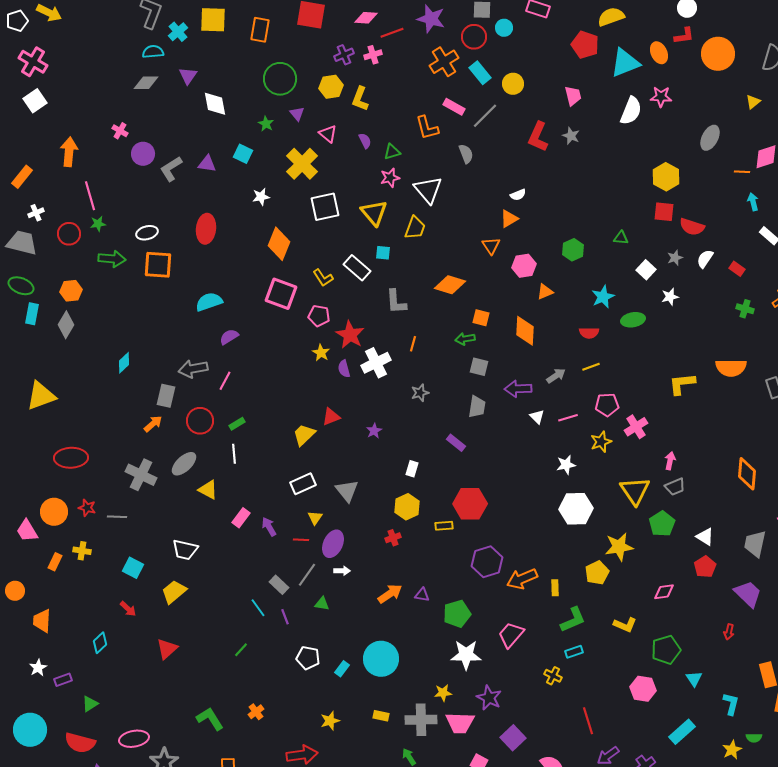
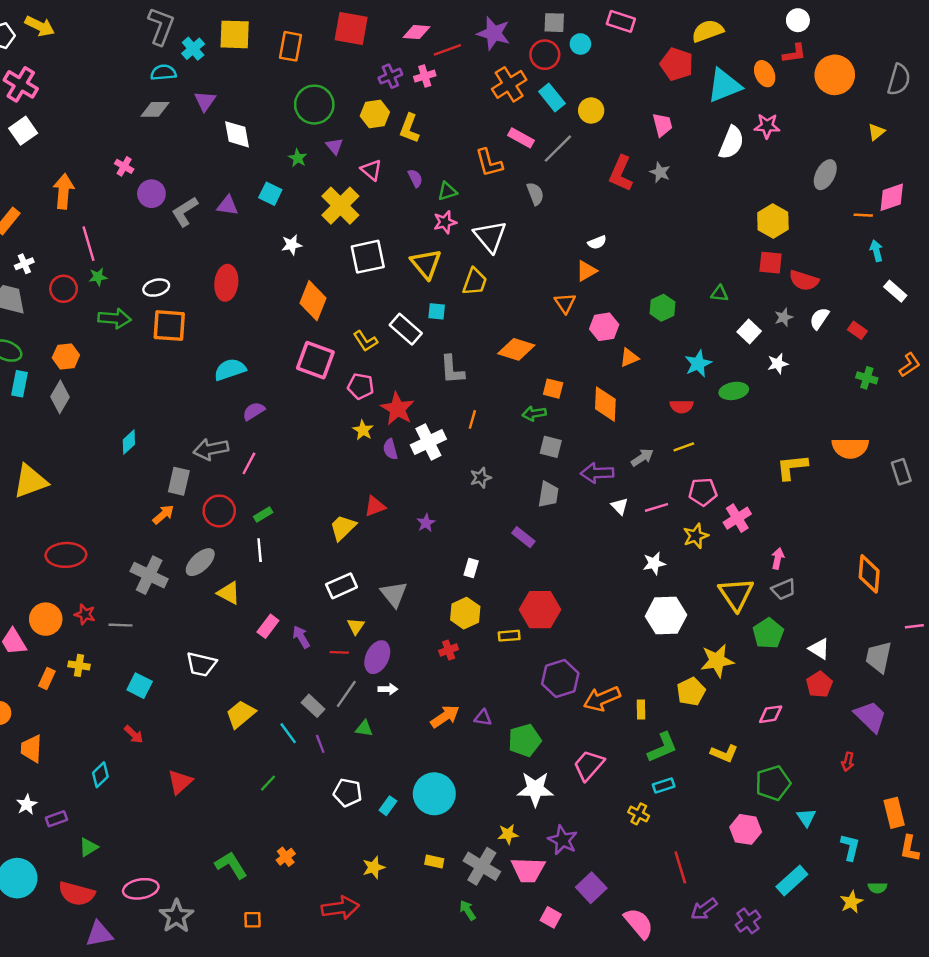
yellow trapezoid: (174, 592) -> (241, 714), moved
gray cross: (421, 720) -> (482, 866), turned 32

